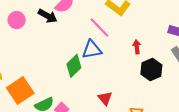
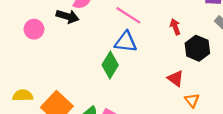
blue triangle: (92, 50) -> (126, 42), turned 30
red triangle: (105, 98) -> (176, 79), moved

